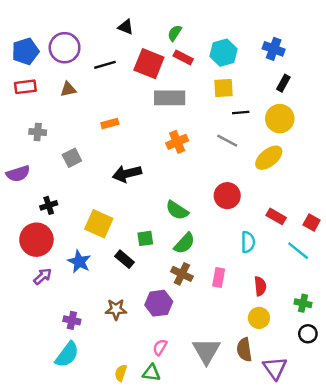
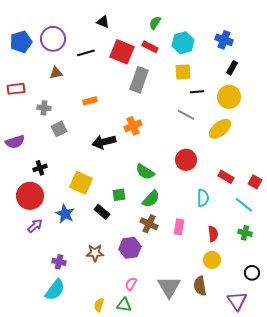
green semicircle: (175, 33) -> (155, 23), moved
red rectangle: (25, 87) -> (16, 89), moved
gray rectangle: (170, 98) -> (139, 80), turned -70
gray cross: (38, 132) -> (44, 108), moved
orange cross: (177, 142) -> (133, 126), moved
green cross: (303, 303) -> (245, 233), moved
purple triangle: (275, 368) -> (237, 301), moved

